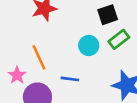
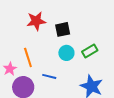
black square: (108, 15) -> (63, 29), moved

